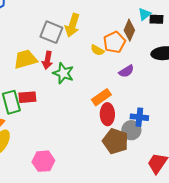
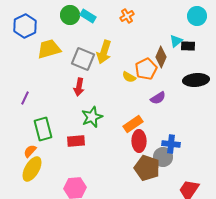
yellow trapezoid: (25, 59) -> (49, 49), moved
green star: (63, 73) -> (92, 117), moved, turned 30
red rectangle: (27, 97) -> (76, 141), moved

